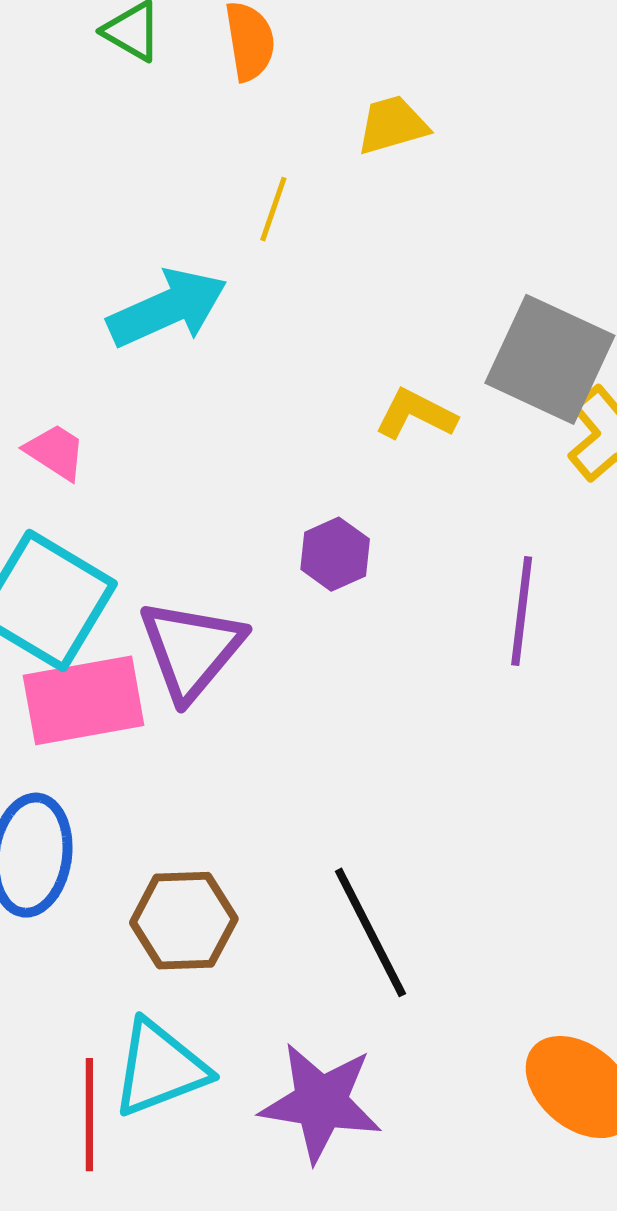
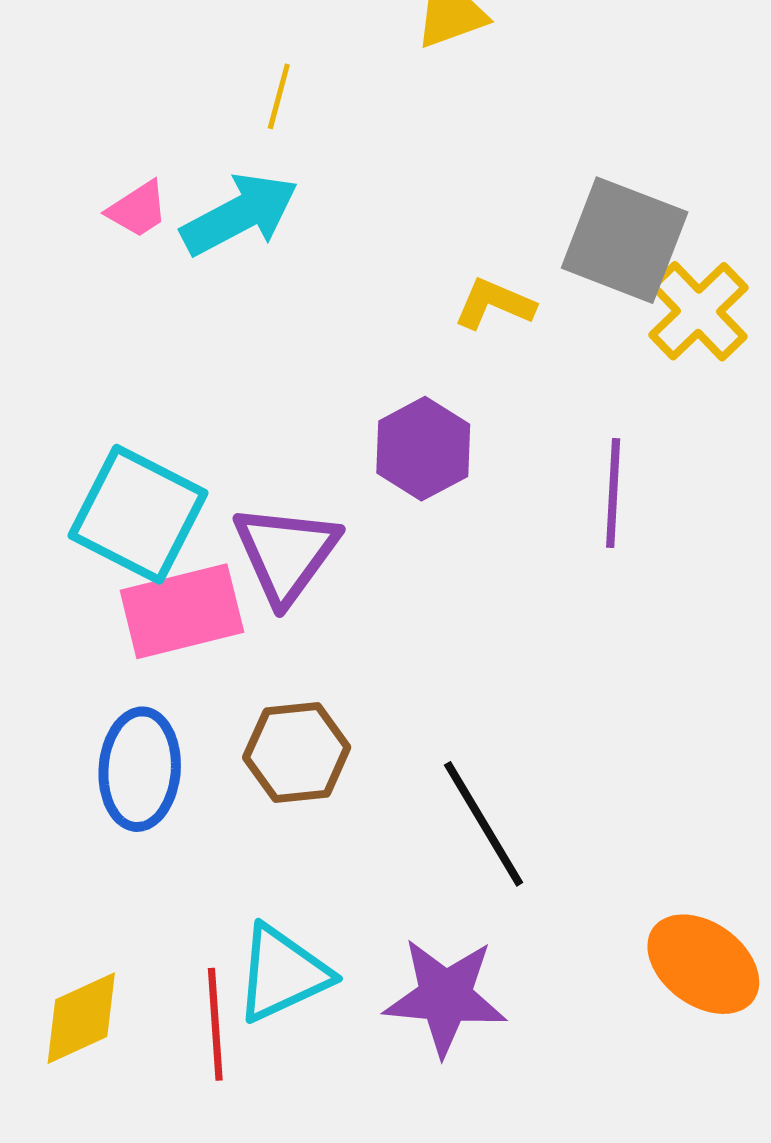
yellow line: (273, 209) -> (279, 96), moved
pink trapezoid: (55, 452) -> (138, 209), moved, turned 118
purple hexagon: (335, 554) -> (423, 449), size x1.4
brown hexagon: (184, 921) -> (297, 752), moved

